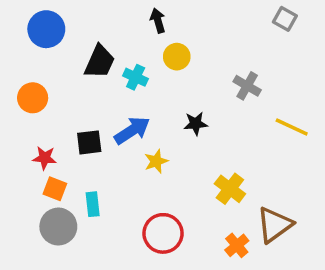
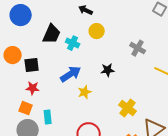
black arrow: (158, 21) -> (86, 10), turned -48
black square: (89, 142) -> (32, 65), moved
red star: (45, 158) -> (33, 88), moved

